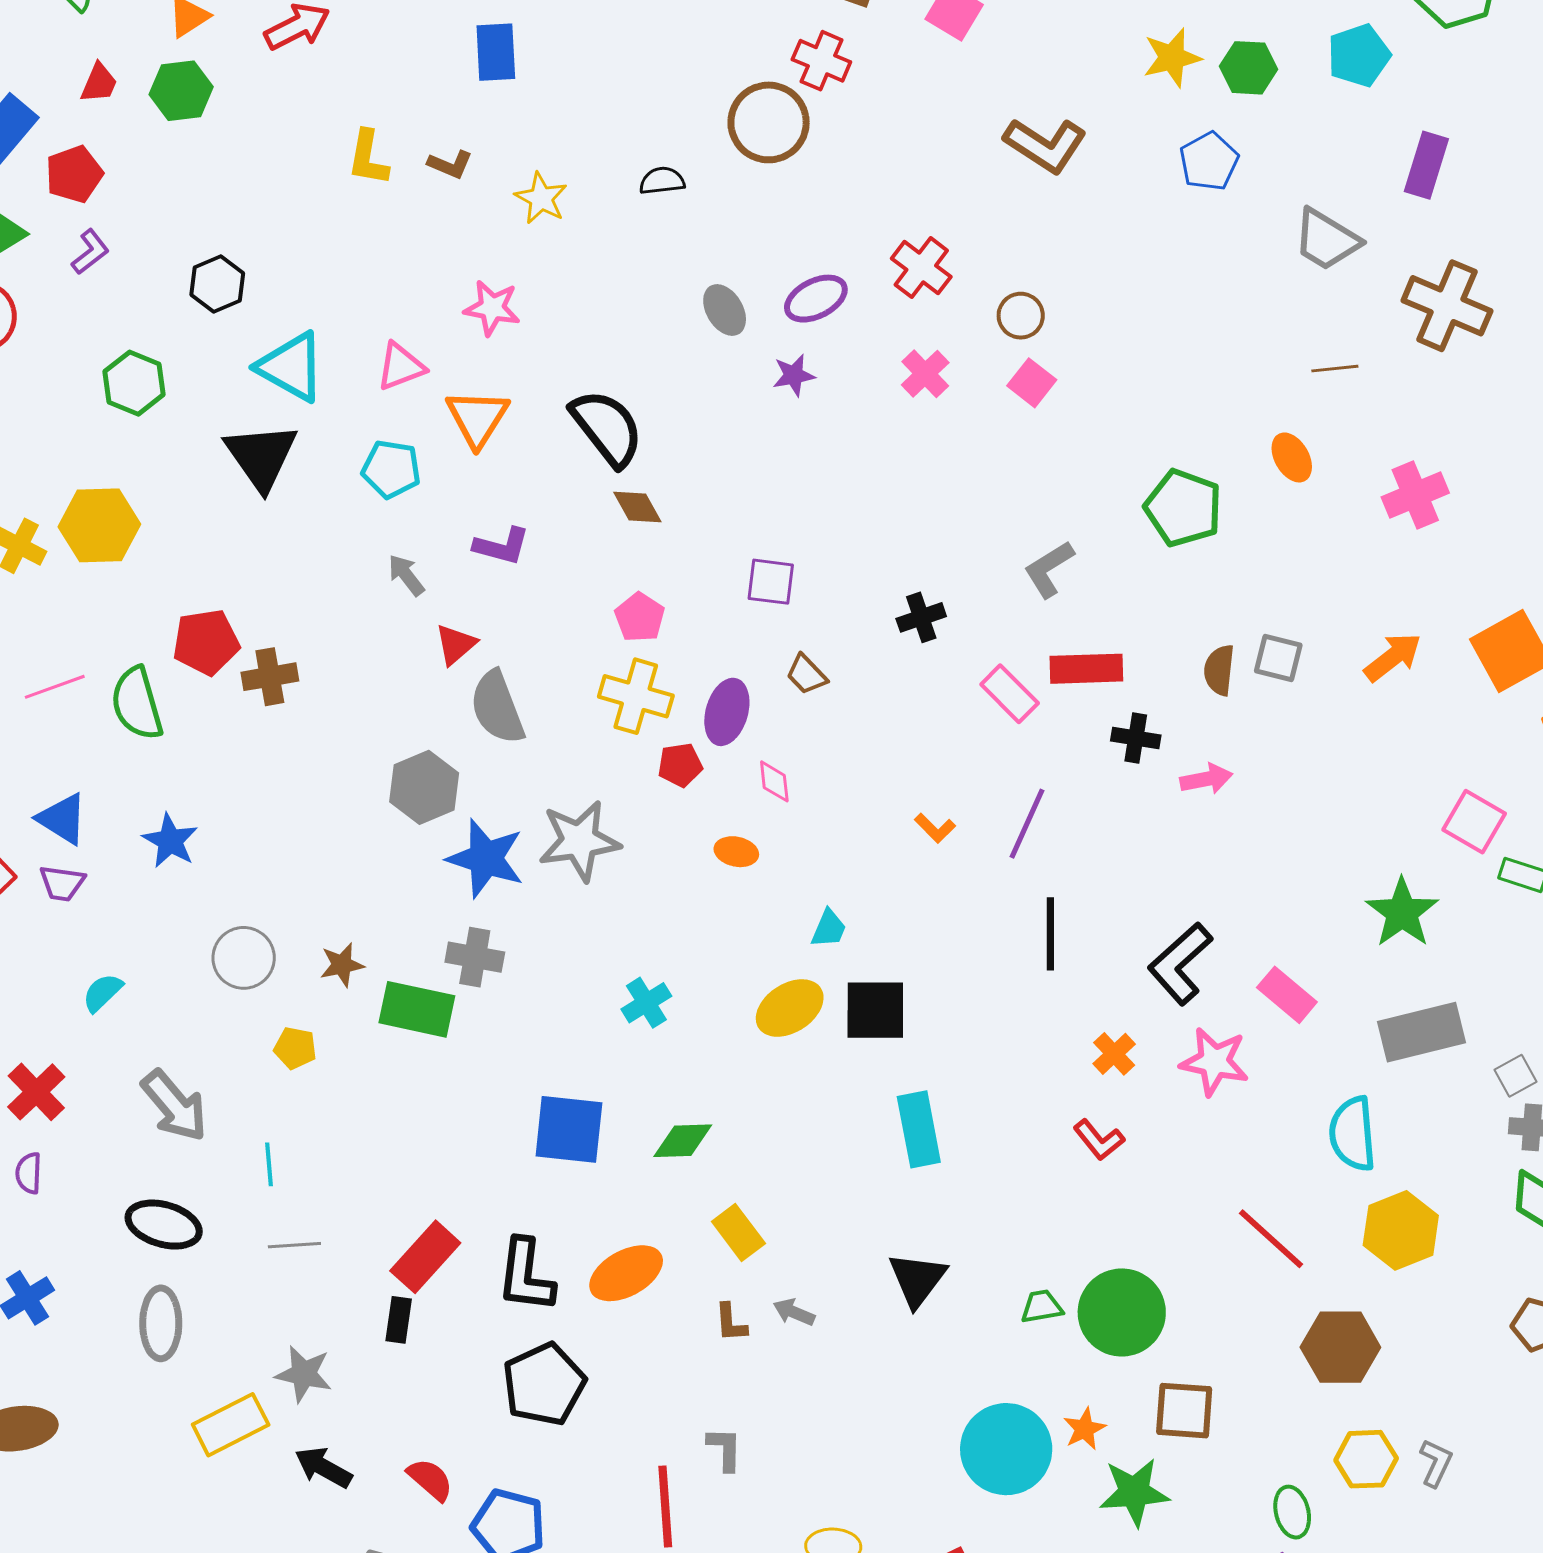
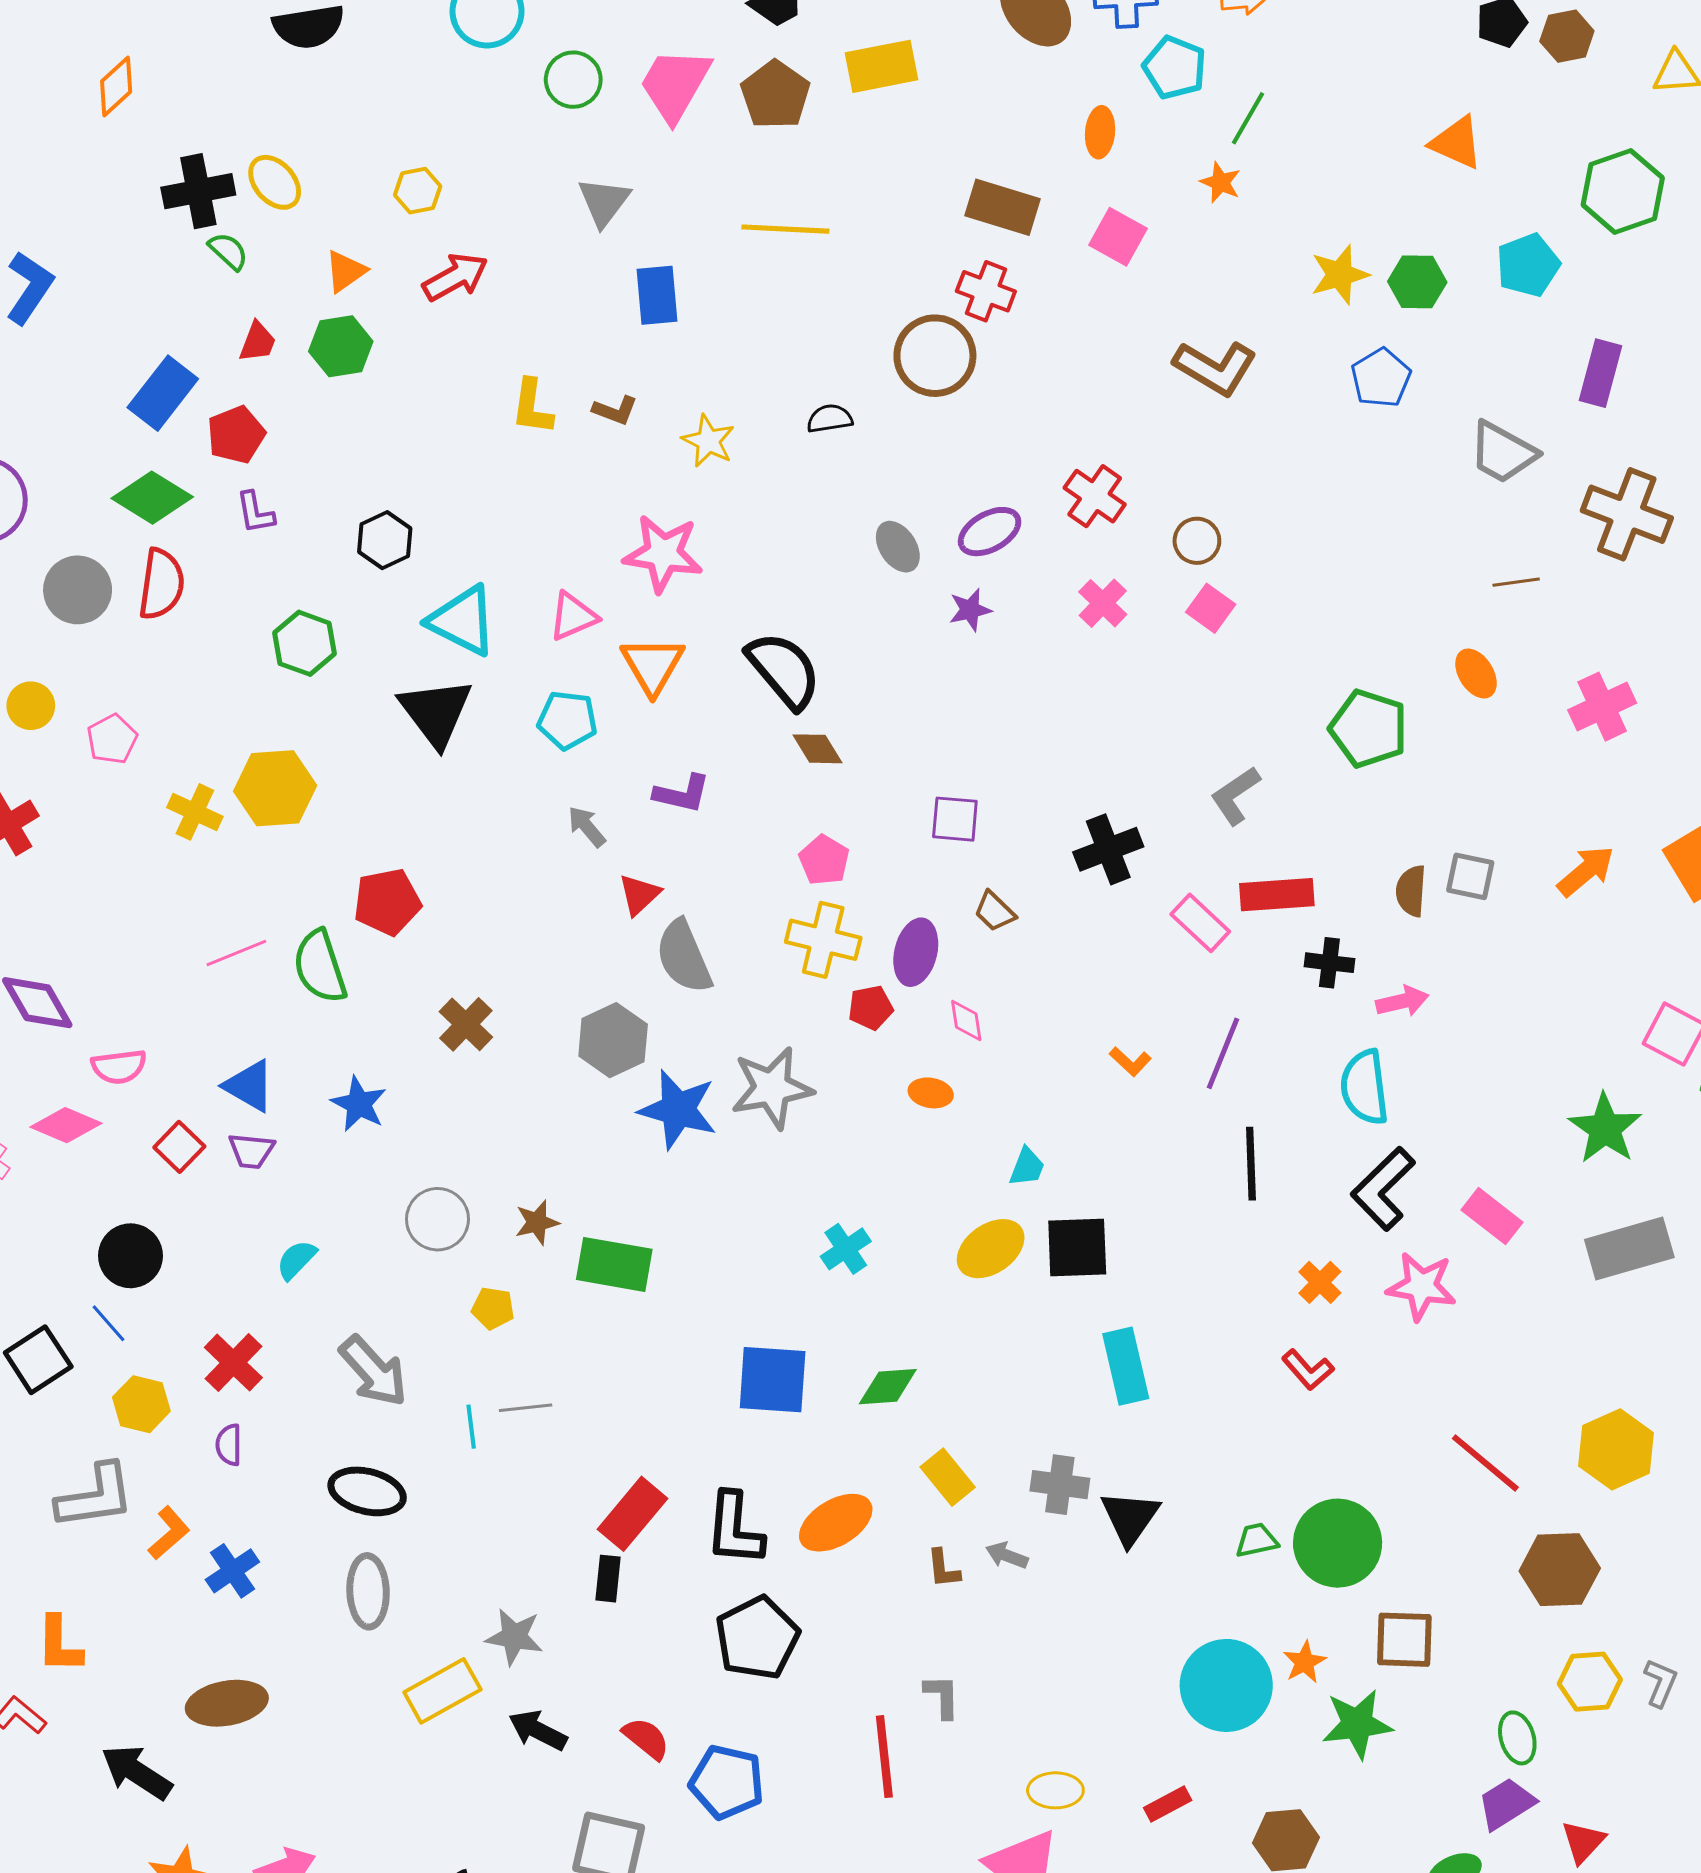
purple L-shape: (90, 252) -> (255, 513), turned 120
pink star: (492, 308) -> (663, 554), size x1.4
black cross: (921, 617) -> (1108, 849), size x1.4
brown cross: (270, 677) -> (466, 1024), moved, turned -34
gray cross: (475, 957) -> (1060, 1485), moved
cyan semicircle: (1353, 1134) -> (1365, 1087), moved
gray line: (294, 1245) -> (526, 1408), moved

